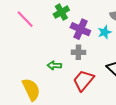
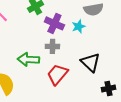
green arrow: (54, 65) -> (28, 59), size x1.5

